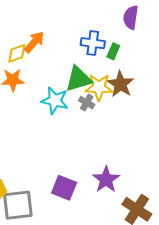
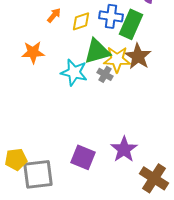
orange arrow: (34, 42) -> (54, 15), size x0.7
green rectangle: (113, 51) -> (131, 24), size x1.8
yellow diamond: (17, 53) -> (81, 21), moved

